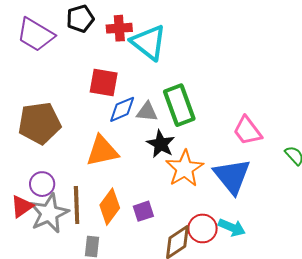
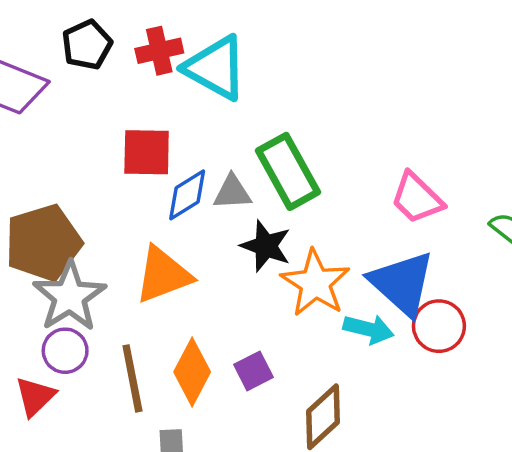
gray star: (49, 213) -> (70, 296), moved
red circle: (203, 228) -> (439, 326), moved
cyan arrow: (232, 228) -> (368, 329), moved

